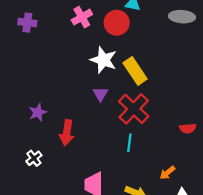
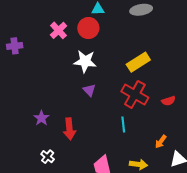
yellow rectangle: (135, 71) -> (138, 62), moved, turned -75
red cross: (134, 109) -> (135, 94), moved

